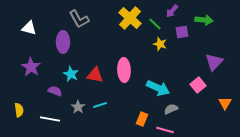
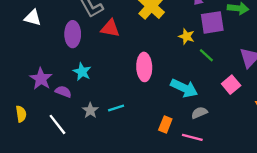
green line: (155, 24) -> (206, 55), moved
purple square: (182, 32) -> (212, 22), size x1.5
purple star: (31, 67) -> (41, 79), moved
red triangle: (95, 75) -> (110, 28), moved
white line: (50, 119) -> (57, 124), turned 42

